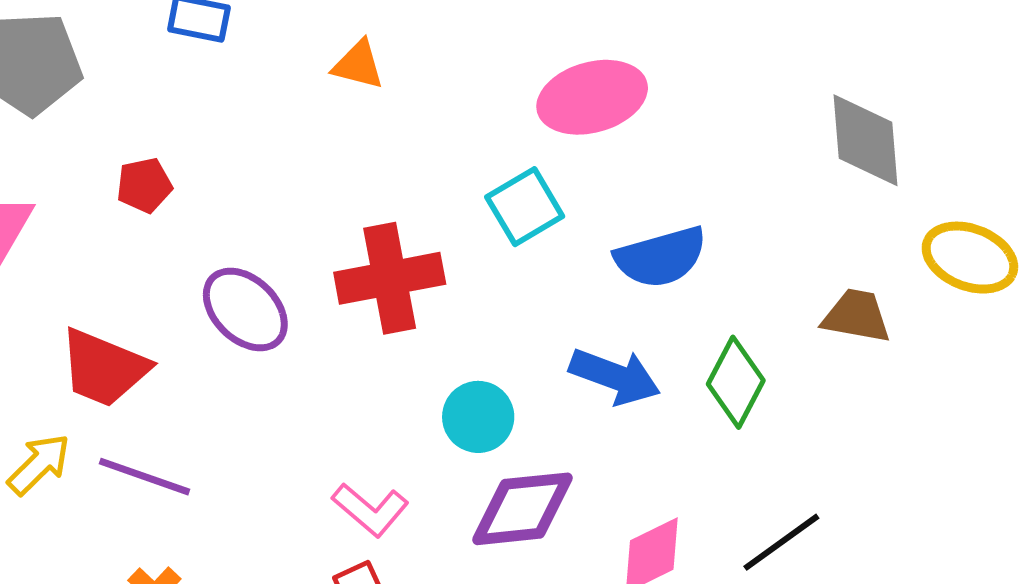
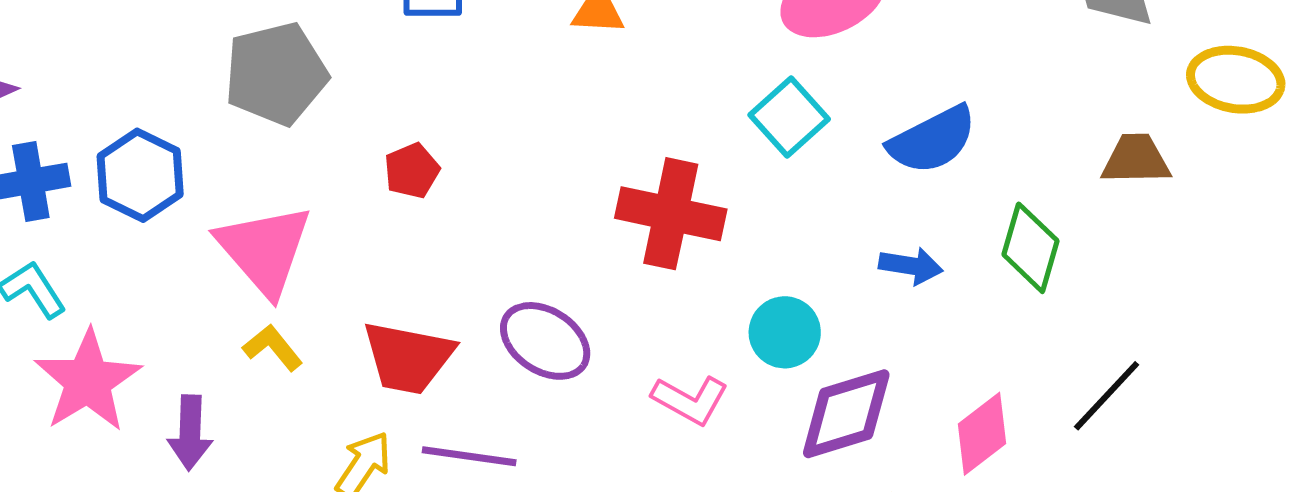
red cross: (390, 278) -> (671, 214), turned 34
purple ellipse: (245, 309) -> (545, 341), moved
blue arrow: (615, 376) -> (911, 266), size x0.7
pink L-shape: (370, 510) -> (690, 400), moved

